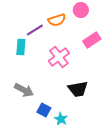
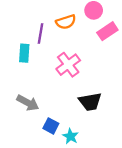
purple line: (35, 30) -> (40, 33), turned -48
pink rectangle: (92, 40) -> (107, 31), moved

